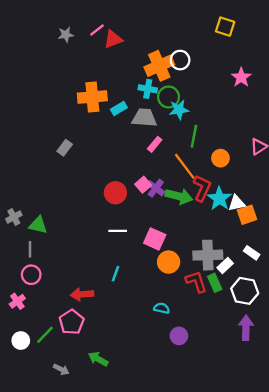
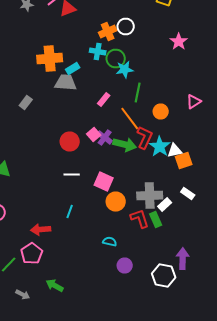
orange cross: (159, 66) -> (108, 32), size x0.7
gray trapezoid: (144, 118) -> (66, 82), moved
white hexagon: (245, 291) -> (164, 276), moved

